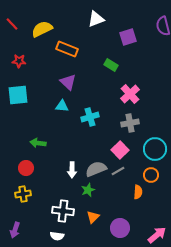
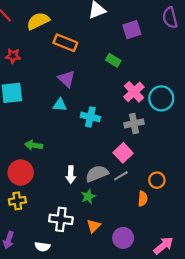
cyan cross: (90, 117) -> (90, 117), turned 30
cyan circle: (155, 149) -> (161, 98), moved
red circle: (26, 168) -> (21, 172), size x1.5
white semicircle: (57, 236) -> (42, 247), moved

